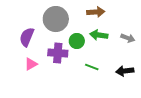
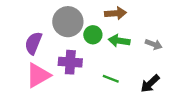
green circle: (77, 41) -> (93, 35), moved
pink triangle: (31, 64) -> (38, 75), size x1.6
black arrow: (125, 71) -> (150, 84), turned -36

